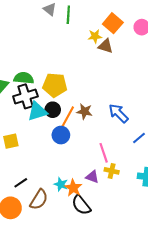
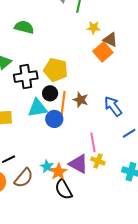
orange square: (113, 23) -> (103, 52), moved
yellow star: (95, 36) -> (94, 28), moved
green semicircle: (24, 78) -> (24, 27), moved
cyan triangle: (37, 111) -> (37, 108), moved
orange line: (67, 117) -> (63, 103), turned -30
purple triangle: (92, 177) -> (78, 164), size x1.5

